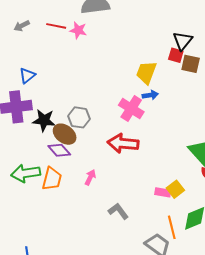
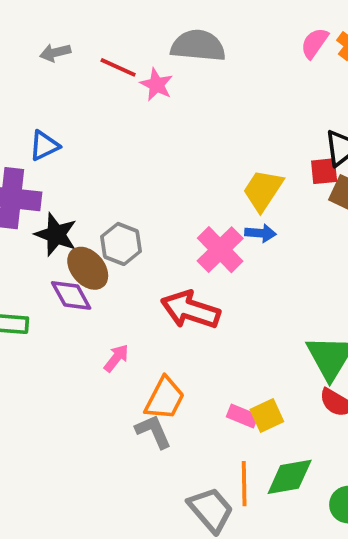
red square: (176, 55) -> (324, 171), turned -35
orange trapezoid: (52, 179) -> (165, 398), moved

